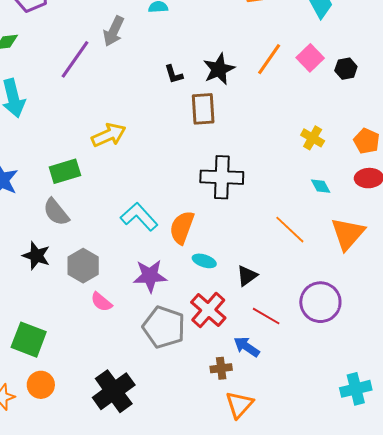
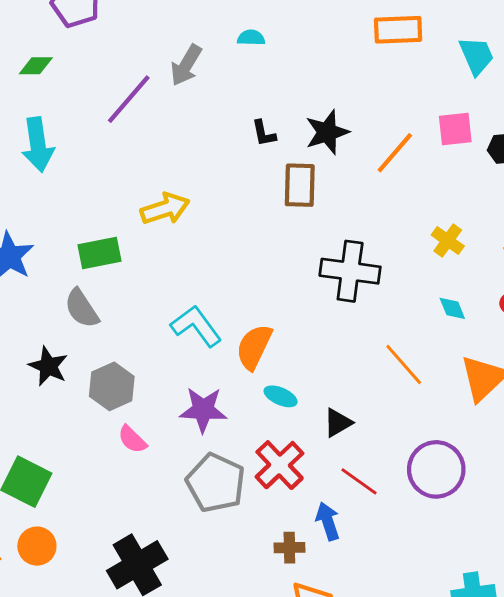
pink square: (310, 58) -> (455, 129), turned 32
orange line: (269, 59) -> (395, 153), moved
black cross: (222, 177) -> (350, 271), moved
blue arrow: (247, 347) -> (328, 521), turned 32

